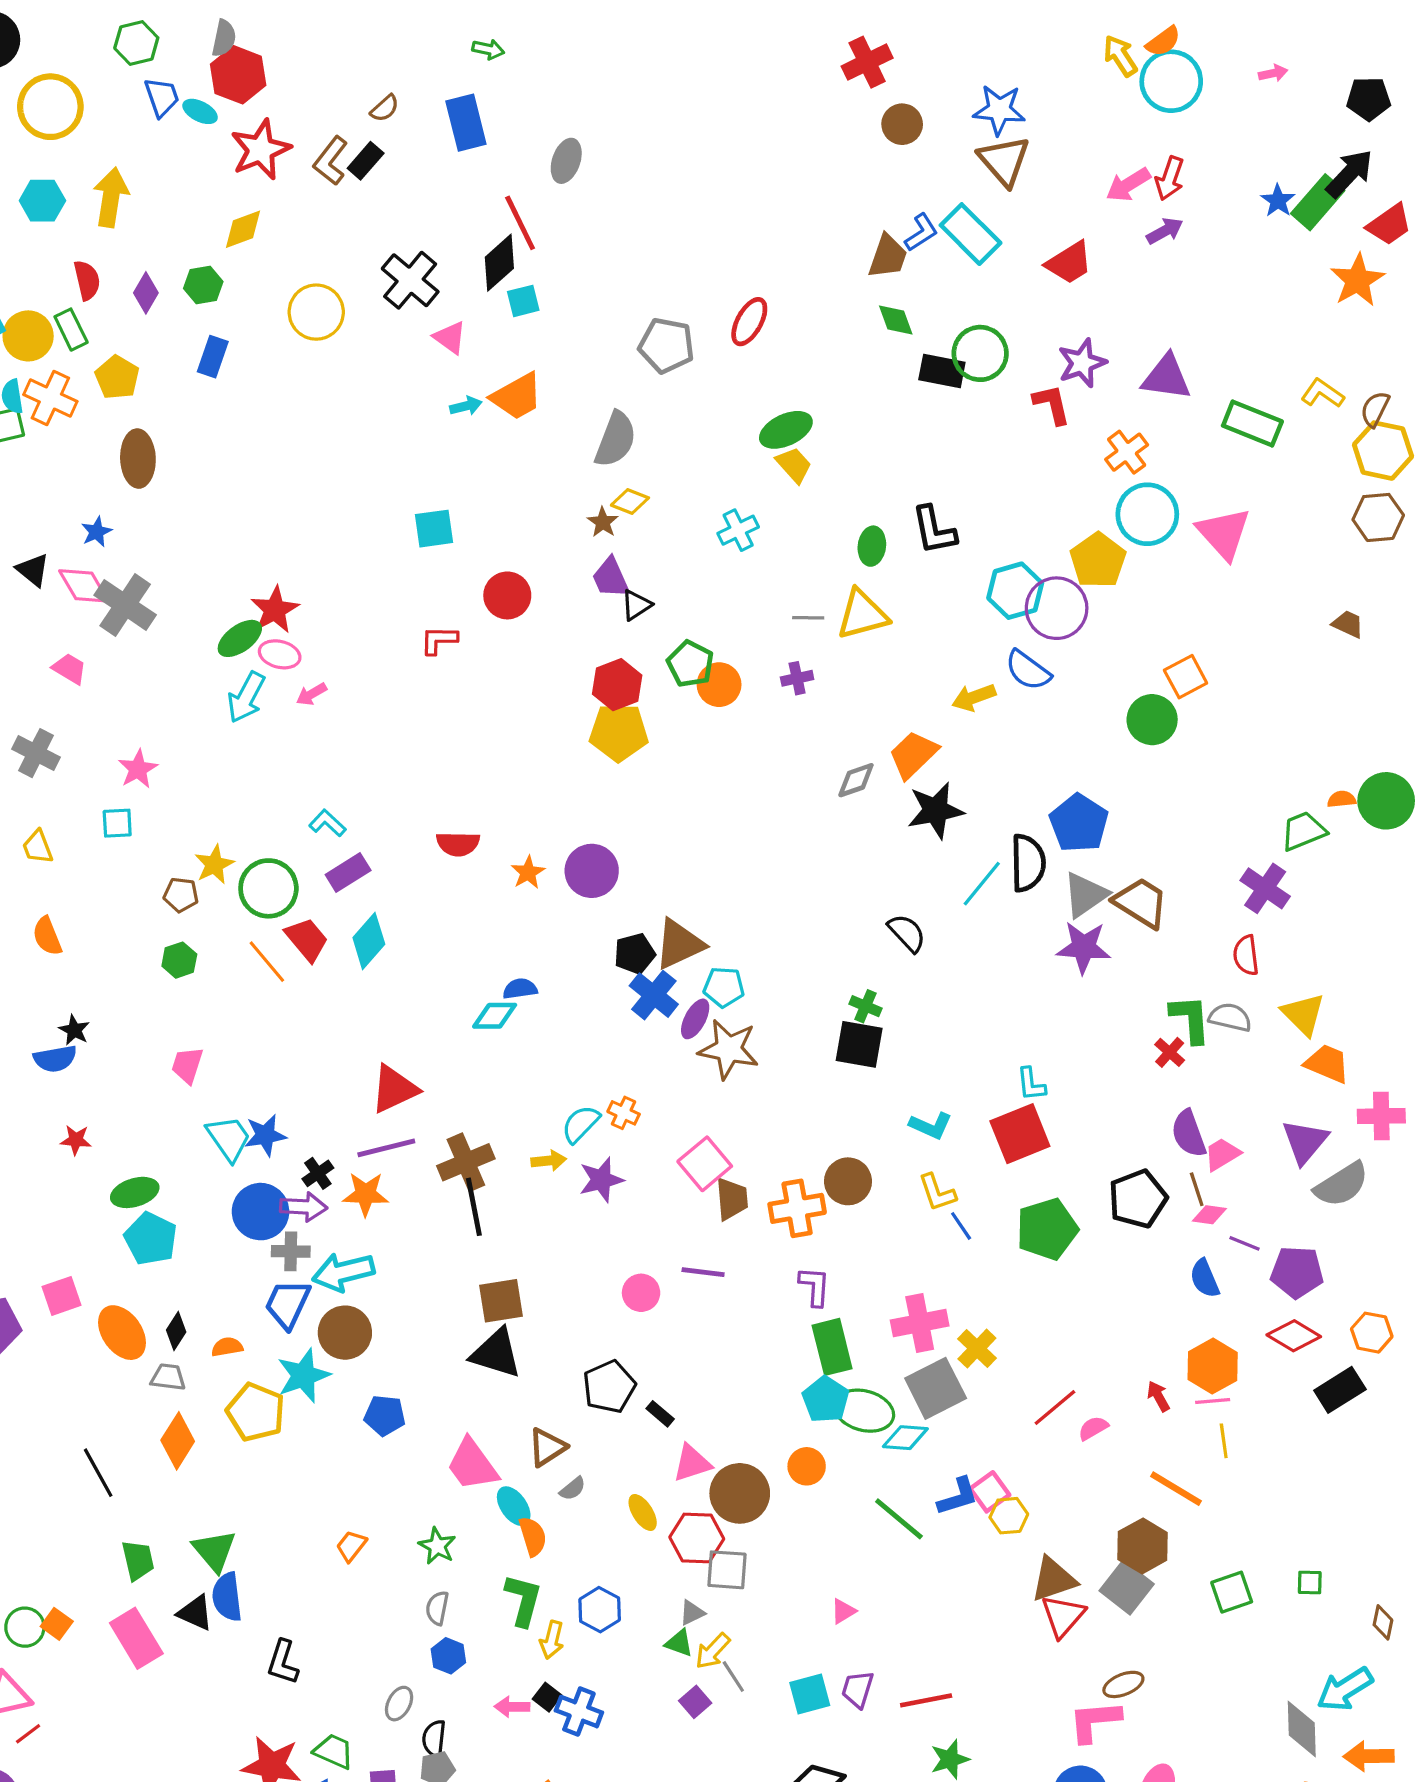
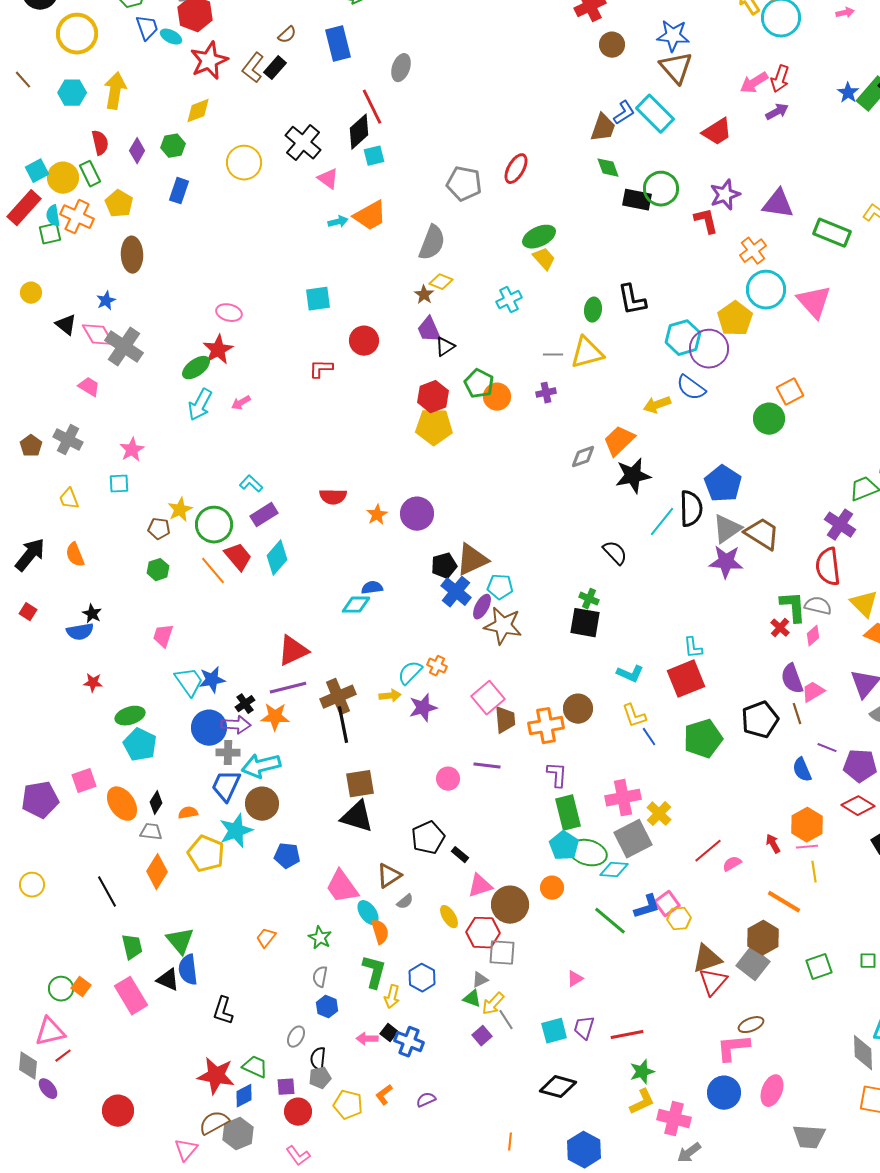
pink ellipse: (280, 654) -> (229, 313), moved
red semicircle: (1246, 955) -> (828, 567), size x1.5
pink diamond: (1209, 1215) -> (813, 636), moved, turned -50

